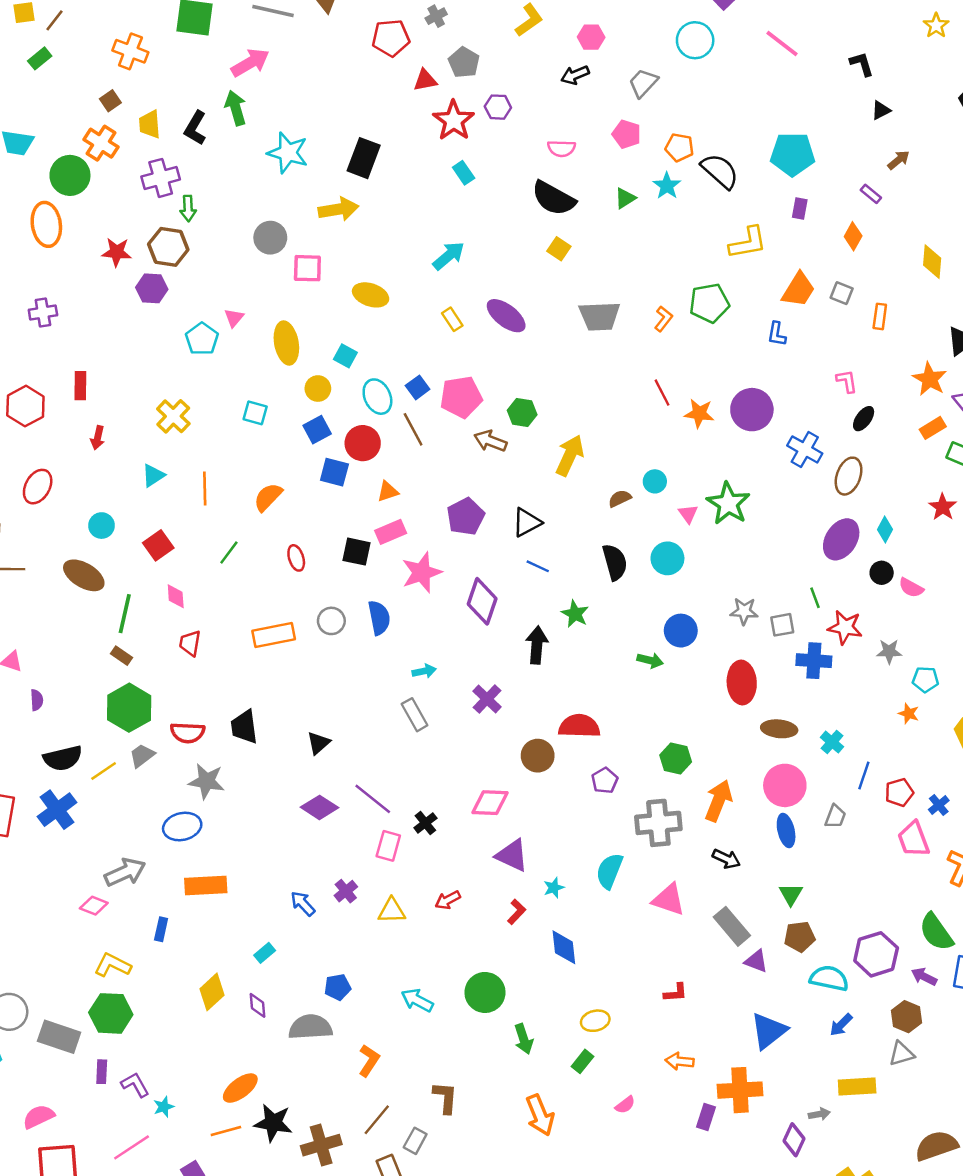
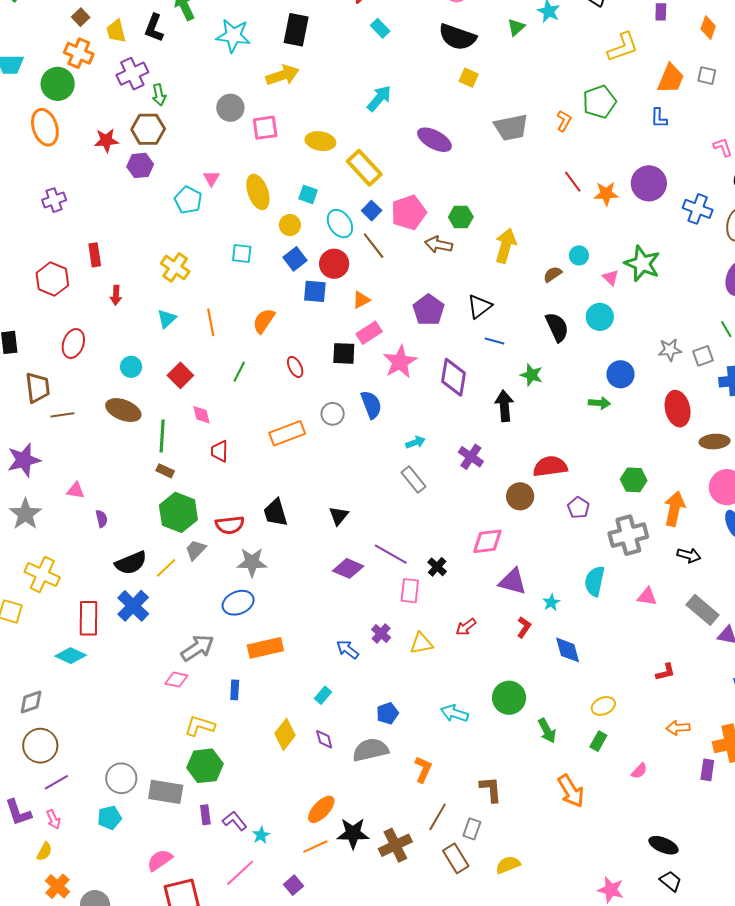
yellow rectangle: (452, 319) -> (364, 168), moved, size x1.8
pink triangle: (669, 900) -> (647, 597), size x0.7

